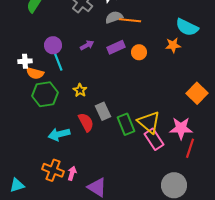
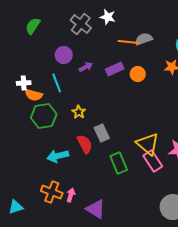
gray semicircle: (114, 17) -> (144, 39), moved
purple circle: (53, 45) -> (64, 55), moved
green rectangle: (126, 124) -> (119, 163), moved

